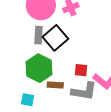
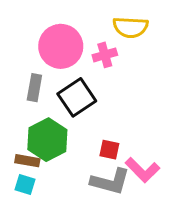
gray rectangle: (38, 35) -> (34, 88), moved
brown rectangle: (55, 85) -> (27, 161), moved

